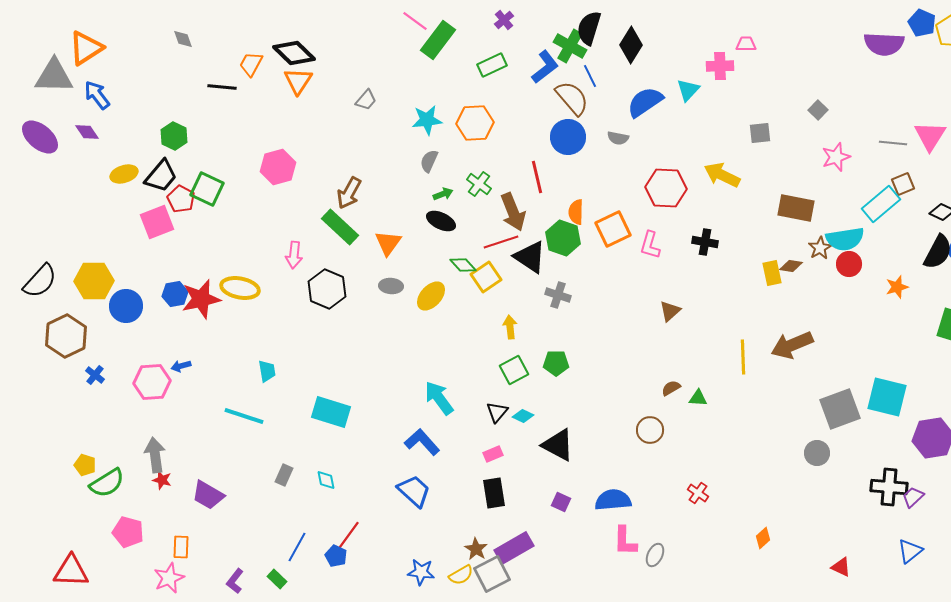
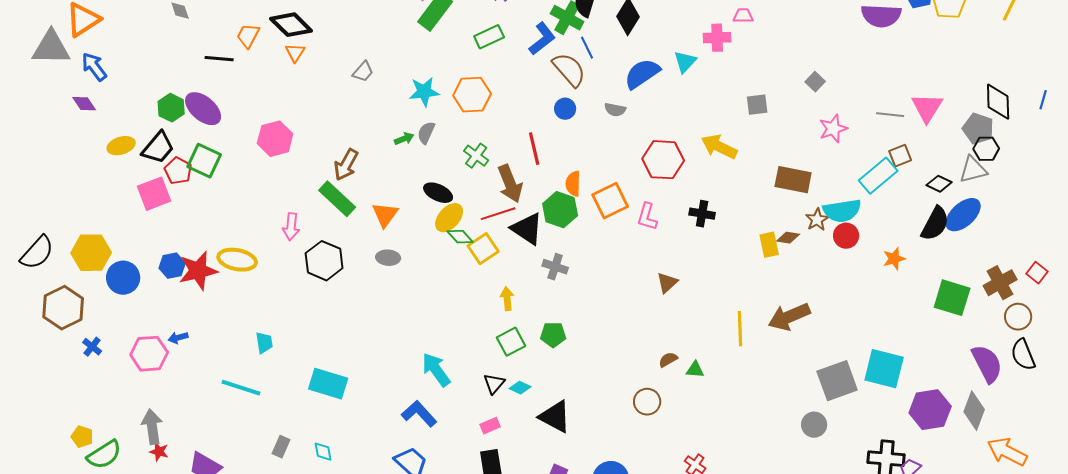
orange triangle: (298, 81) -> (295, 53), size x0.7
purple ellipse: (40, 137) -> (203, 109), moved
blue circle: (568, 137) -> (565, 109), size x0.6
green arrow: (443, 194) -> (404, 139), moved
yellow ellipse: (431, 296) -> (449, 218), moved

